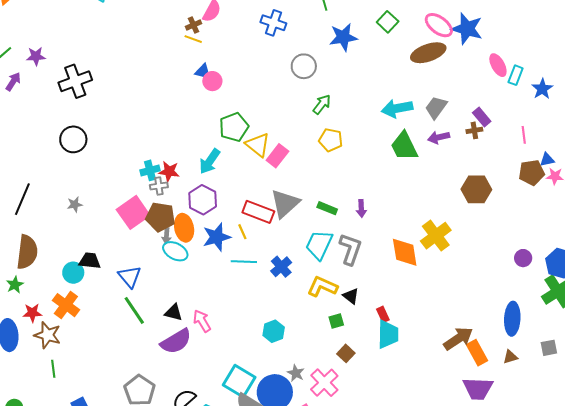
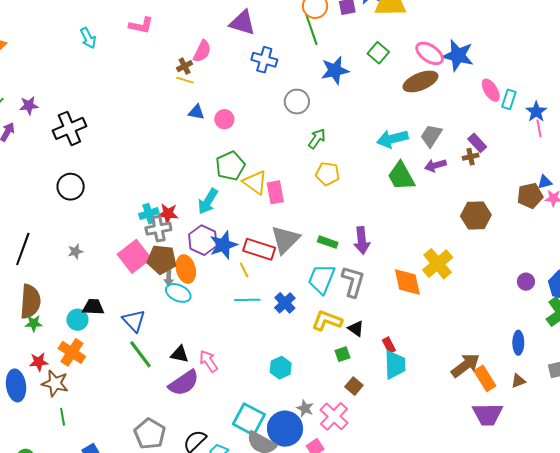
pink circle: (212, 81) -> (224, 119), moved
pink line: (524, 135) -> (539, 128), moved
pink rectangle: (277, 156) -> (275, 192), turned -45
gray cross: (159, 186) -> (158, 229), size x1.4
purple arrow: (361, 208) -> (362, 240), size x1.5
blue star: (217, 237) -> (223, 245), moved
green star: (15, 285) -> (34, 323), moved, turned 30
blue ellipse: (512, 319) -> (518, 343), size x0.7

